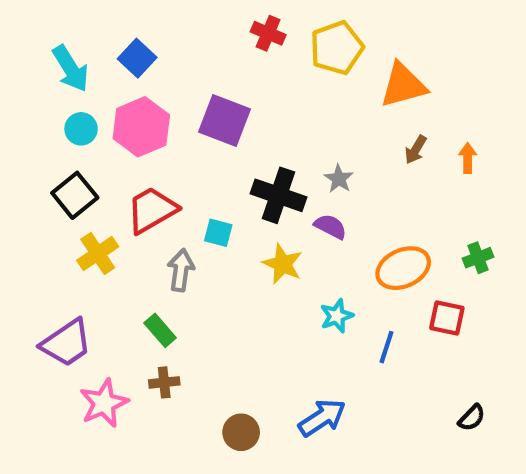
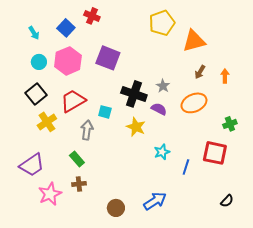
red cross: (268, 33) -> (92, 16), moved
cyan arrow: (71, 69) -> (34, 33), size x0.6
orange ellipse: (403, 268) -> (194, 103), moved
red square: (447, 318) -> (215, 153), size x1.4

